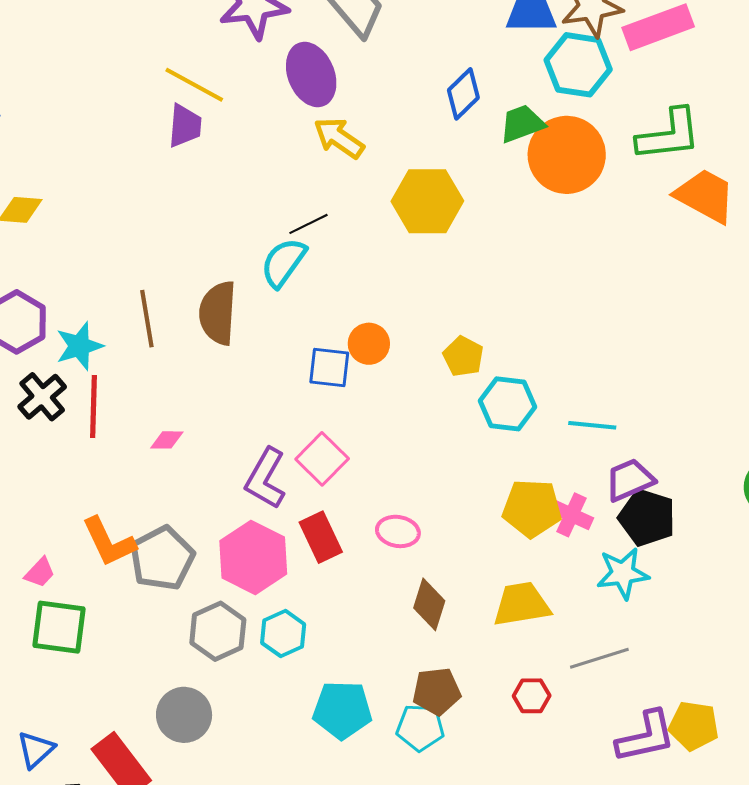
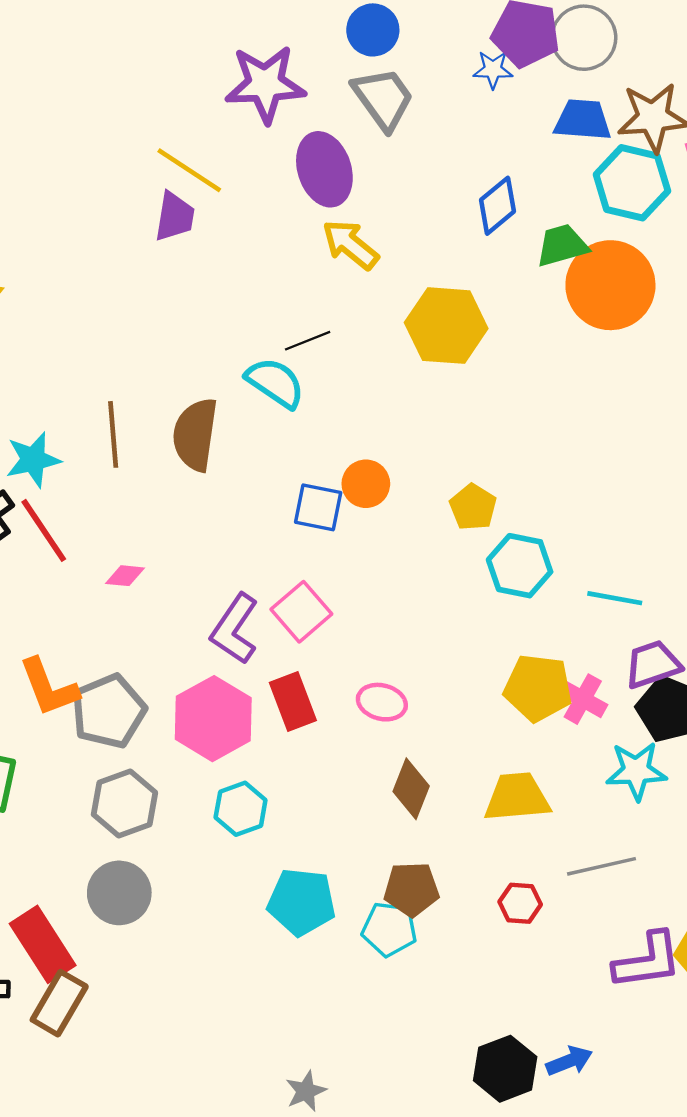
cyan semicircle: (283, 263) -> (275, 383), turned 84
red line: (93, 407) -> (44, 530), turned -40
gray hexagon: (218, 631) -> (124, 803), moved

